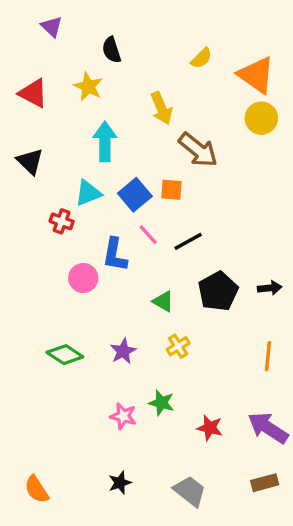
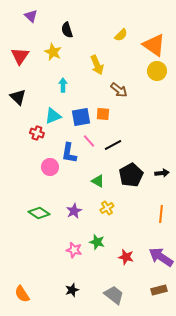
red triangle: (33, 93) -> (20, 56), turned 36
cyan arrow: (105, 141) -> (63, 85), size x0.6
brown arrow: (198, 150) -> (119, 90), size x0.7
blue square: (135, 195) -> (81, 117), turned 30

